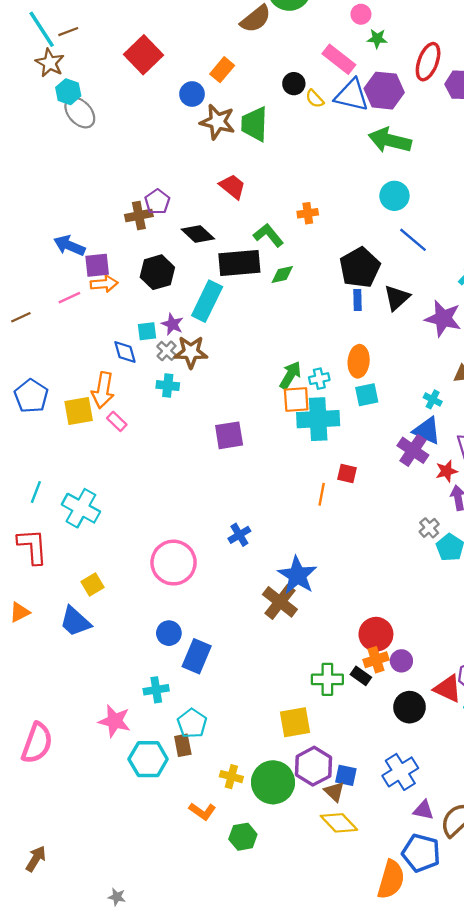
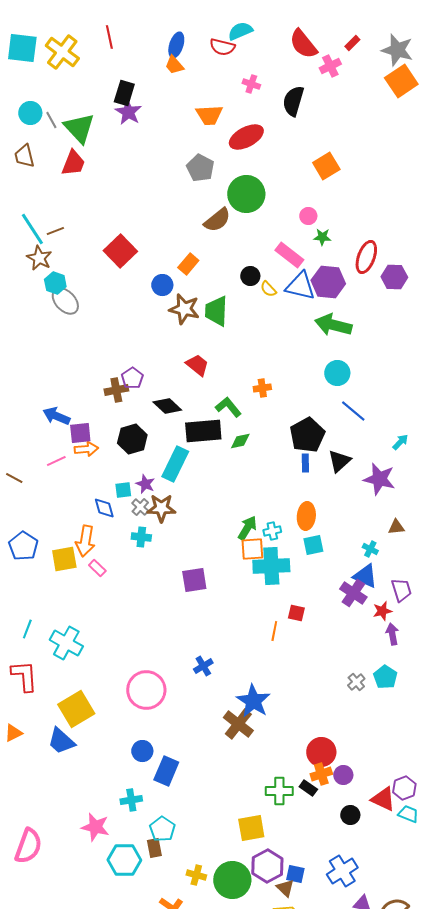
brown line: (21, 317) -> (14, 478), turned 54
gray cross: (429, 528) -> (356, 682), moved
yellow square: (93, 585) -> (76, 709), size x1.8
black circle: (410, 707) -> (350, 815), size x0.7

